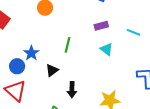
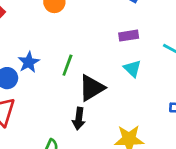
green line: (68, 45) -> (67, 65), moved
black triangle: (52, 70) -> (92, 88), moved, size x1.5

